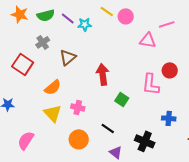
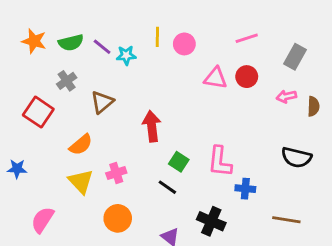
yellow line: (107, 11) -> (157, 37), turned 56
pink line: (167, 24) -> (247, 38), moved
red circle: (170, 70) -> (247, 77), moved
pink L-shape: (151, 84) -> (220, 162), moved
pink cross: (78, 107) -> (116, 173), turned -32
black line: (108, 128) -> (167, 187), moved

